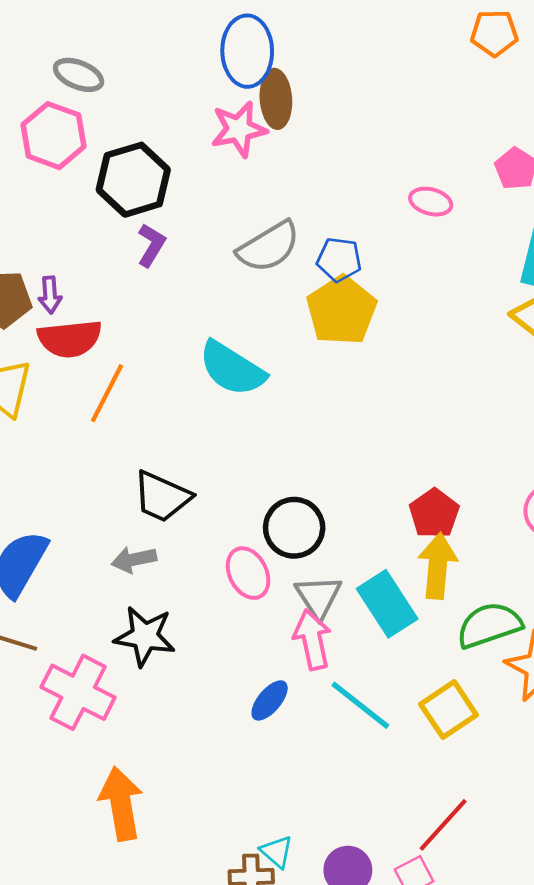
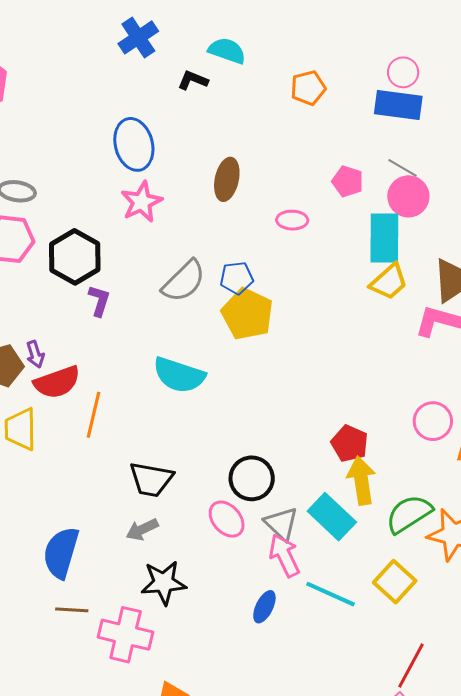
brown ellipse: (276, 99) -> (227, 179), moved, turned 30

